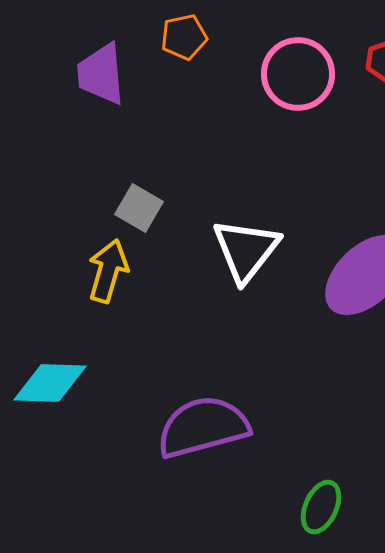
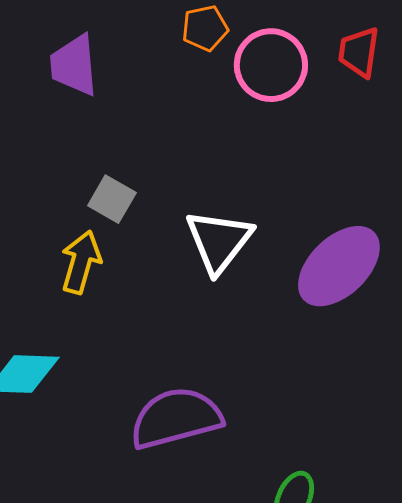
orange pentagon: (184, 37) -> (205, 28), moved

